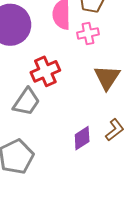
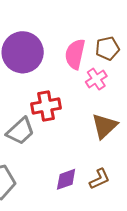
pink cross: (88, 33) -> (96, 79), turned -35

